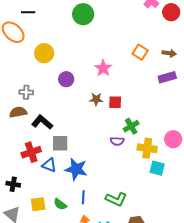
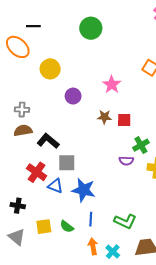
gray cross: (26, 92) -> (22, 110), moved
red cross: (31, 152) -> (37, 172), turned -36

